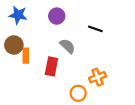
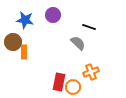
blue star: (18, 15) -> (25, 20), moved
gray semicircle: (68, 46) -> (78, 43), moved
red rectangle: (51, 66) -> (59, 82), moved

